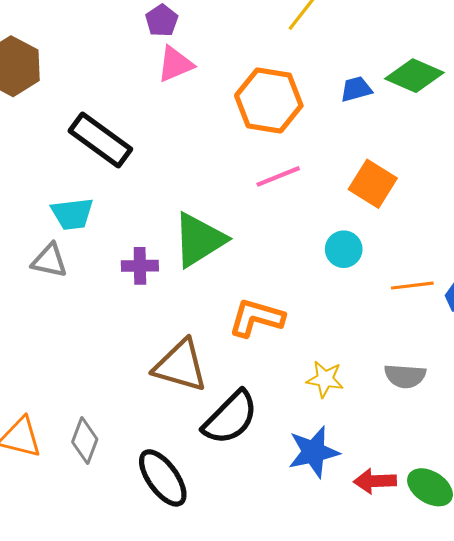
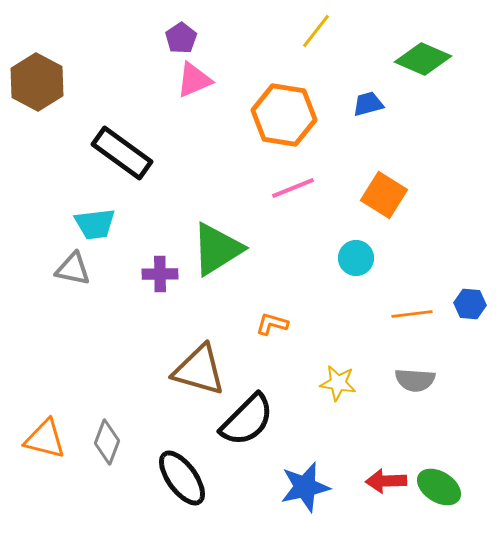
green diamond: (414, 76) -> (423, 59), moved
orange line: (412, 286) -> (412, 314), moved
orange L-shape: (256, 318) -> (272, 324), size x0.6
blue star: (314, 452) -> (305, 487), moved

